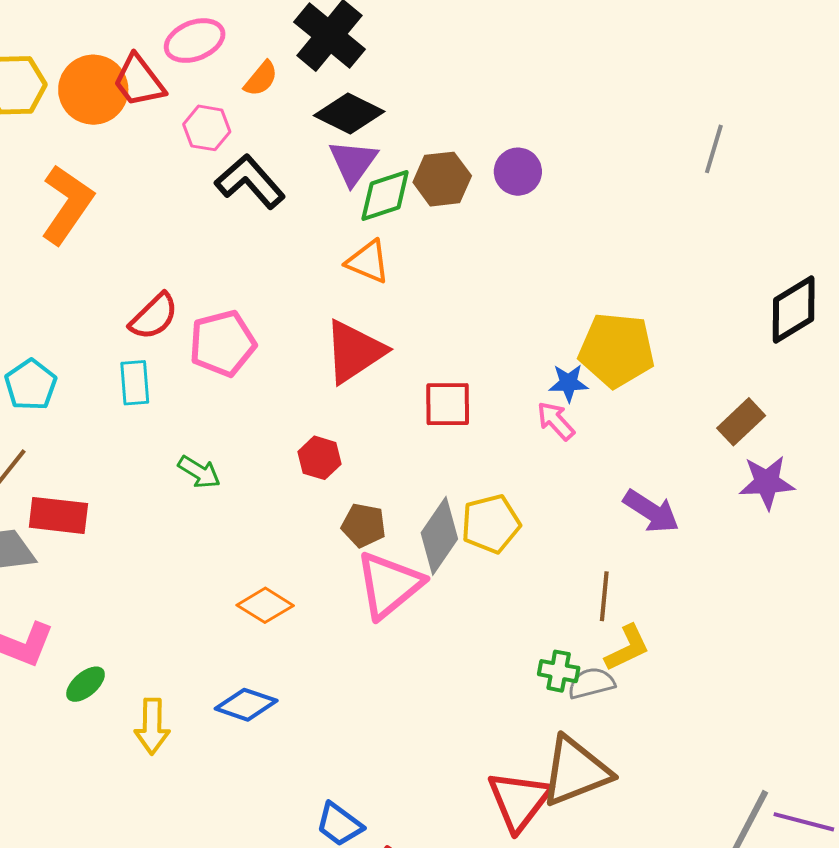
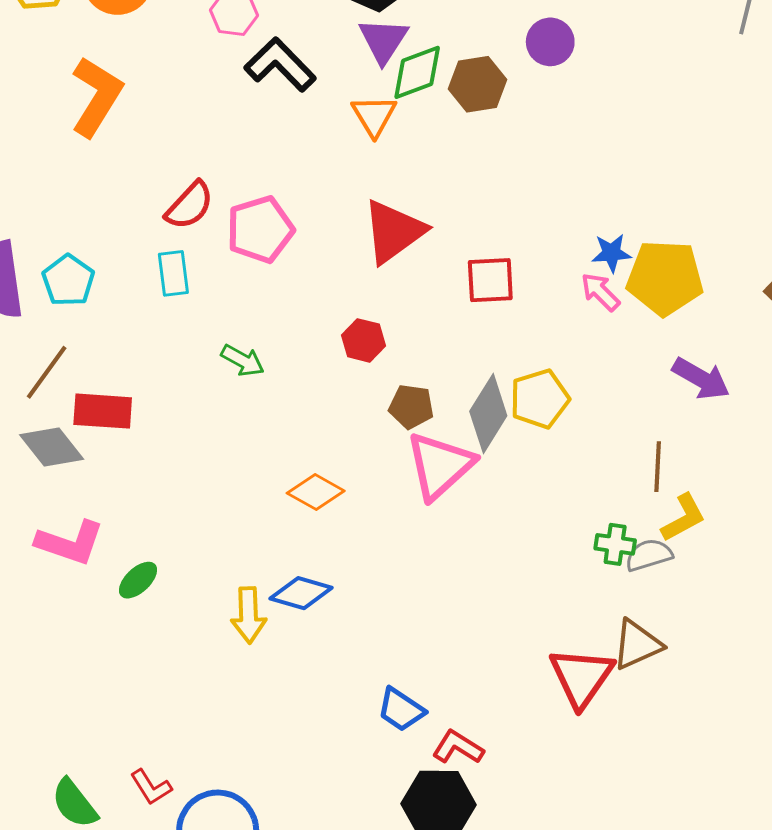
brown hexagon: (442, 179) -> (477, 84), moved
orange triangle: (368, 262) -> (374, 116), moved, turned 39
yellow pentagon: (617, 350) -> (665, 278), moved
yellow arrow: (152, 726) -> (249, 615), moved
brown triangle: (576, 771) -> (637, 645), size x0.7

